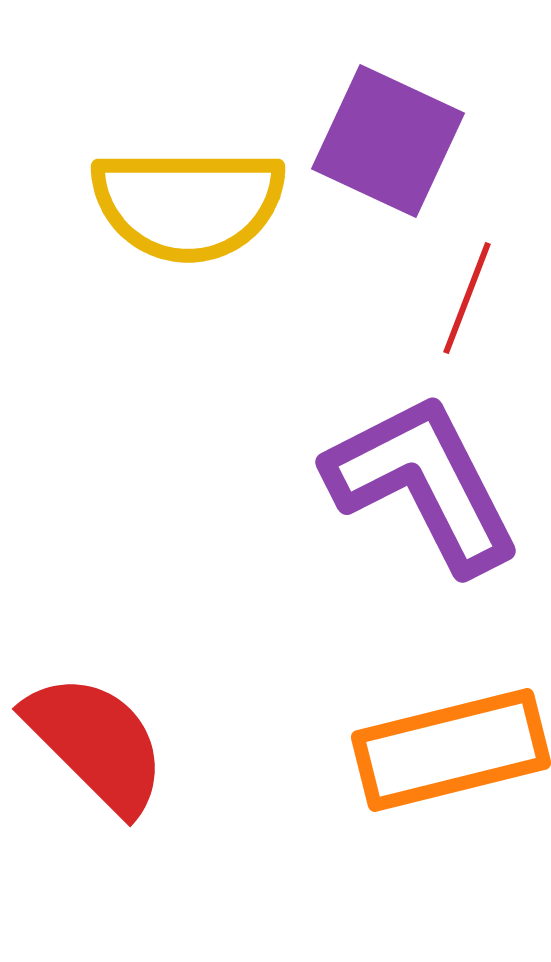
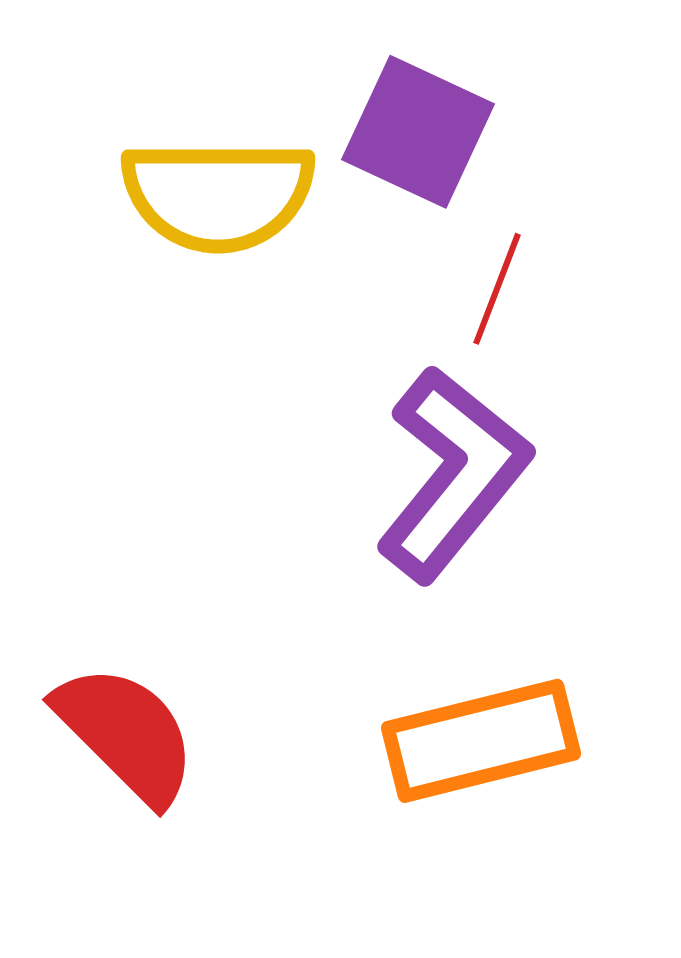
purple L-shape: (423, 483) -> (453, 474), turned 66

